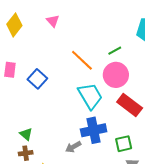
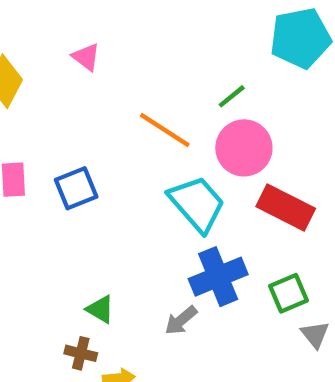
blue square: (37, 79) -> (76, 188), turned 36
green triangle: (26, 134) -> (100, 309), moved
brown cross: (26, 153) -> (81, 353), turned 32

